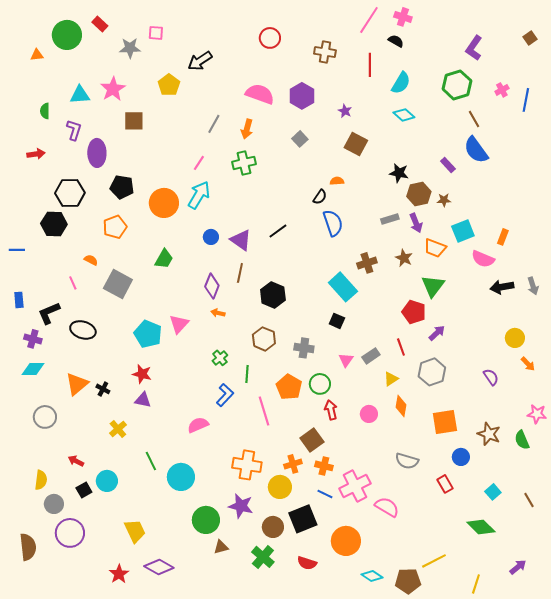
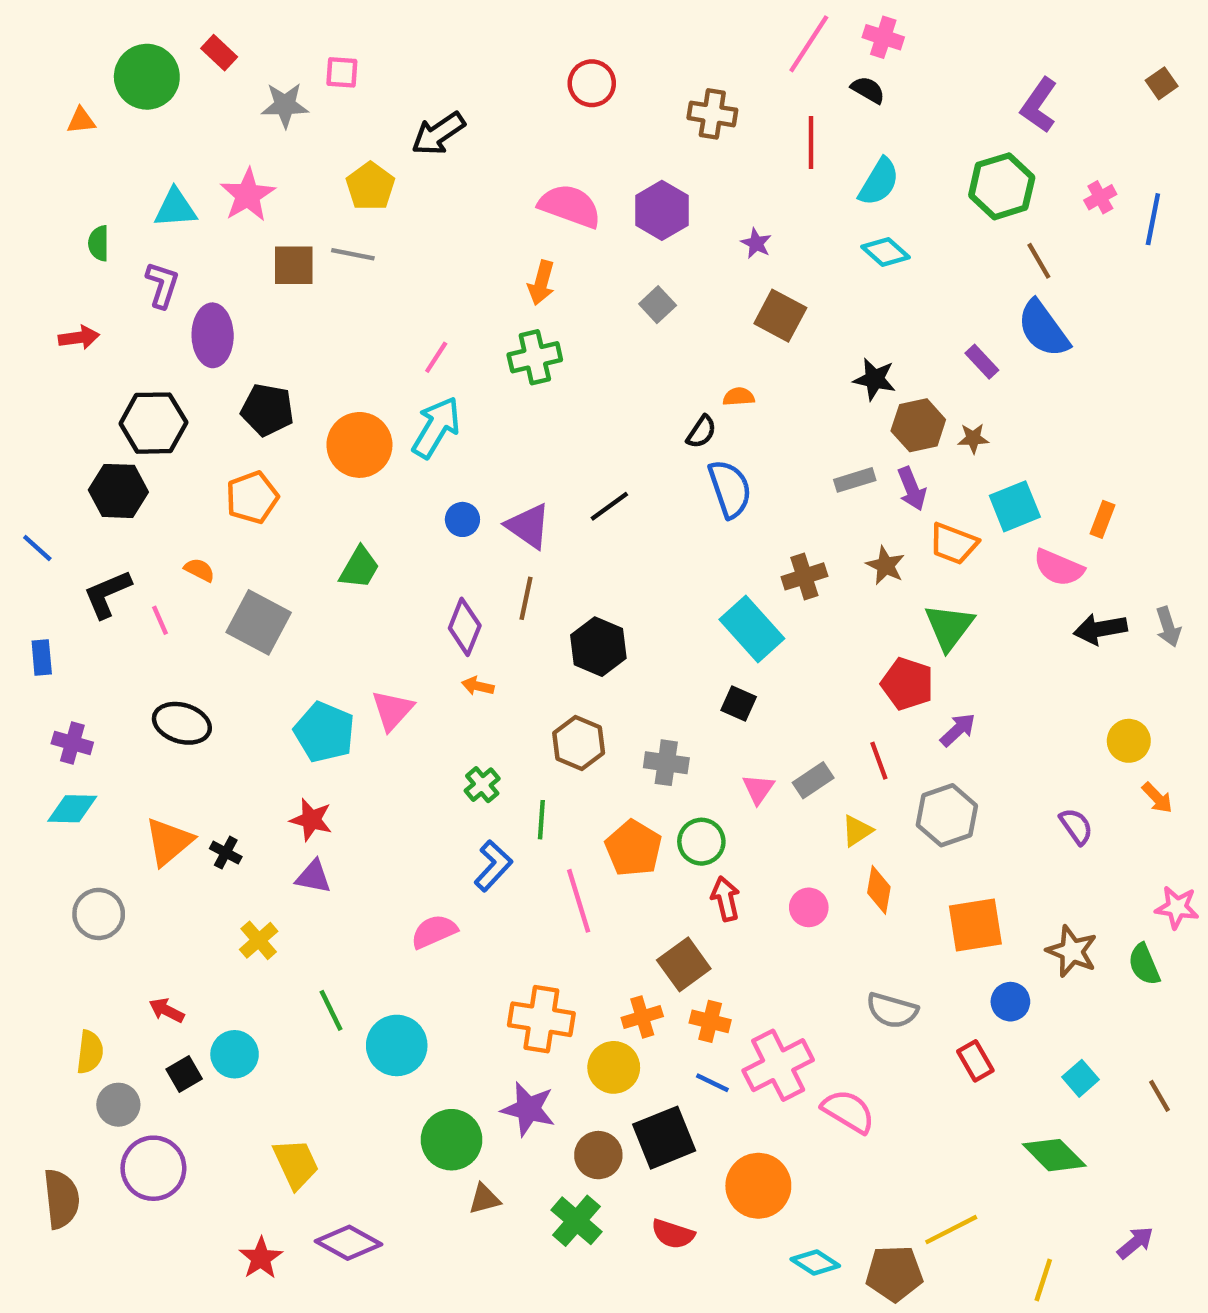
gray line: (214, 124) -> (353, 254), moved, turned 72
blue line: (17, 250) -> (37, 548), turned 42
black L-shape: (49, 313) -> (107, 594), moved

